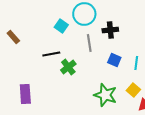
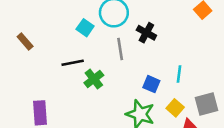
black cross: (110, 30) -> (146, 33), turned 35
blue square: (114, 60) -> (151, 84), moved

